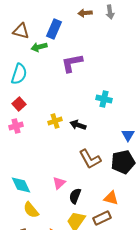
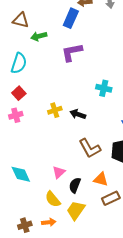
blue rectangle: (54, 29) -> (71, 18), moved
orange triangle: (111, 198) -> (101, 179), moved
yellow semicircle: (31, 210) -> (53, 199), moved
brown rectangle: (102, 218) -> (111, 198), moved

